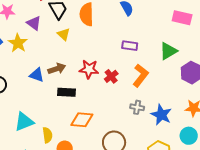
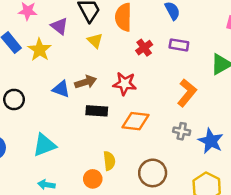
purple rectangle: (130, 46) -> (179, 45), moved
red cross: (111, 76) -> (144, 48), moved
orange diamond: (82, 120) -> (136, 121), moved
yellow semicircle: (47, 135) -> (109, 161), moved

